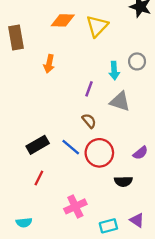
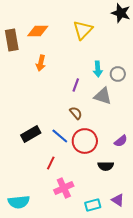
orange diamond: (63, 20) -> (38, 31), moved
gray circle: (137, 61) -> (118, 74), moved
red line: (39, 178) -> (51, 163), moved
cyan semicircle: (24, 222) -> (19, 202), size x1.5

